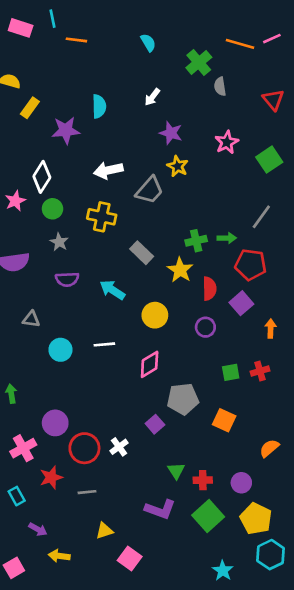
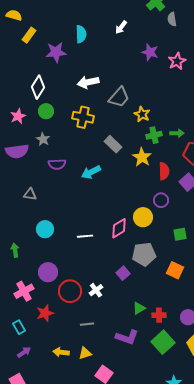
purple star: (171, 133) -> (150, 52), moved
yellow star: (178, 166) -> (142, 114), moved
pink star: (15, 201) -> (18, 116), moved
gray star: (59, 242) -> (43, 139), moved
cyan arrow: (112, 290) -> (91, 172), turned -60
yellow circle: (155, 315) -> (143, 217), moved
white line: (104, 344) -> (85, 236), moved
cyan circle: (60, 350) -> (45, 229), moved
green triangle: (176, 471) -> (139, 308), turned 32
gray line: (87, 492) -> (87, 324), moved
purple arrow: (38, 529) -> (24, 352), moved, turned -64
yellow arrow: (59, 556) -> (61, 352), moved

